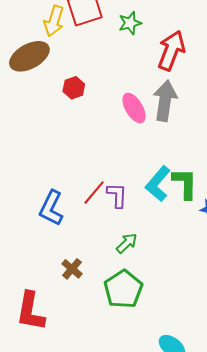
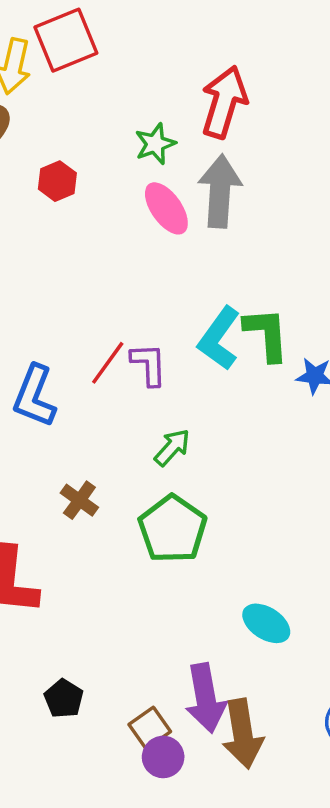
green star: (130, 23) -> (155, 144), moved

